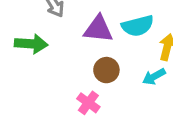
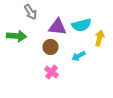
brown circle: (106, 70) -> (50, 47), moved
cyan arrow: (154, 77) -> (78, 56), moved

